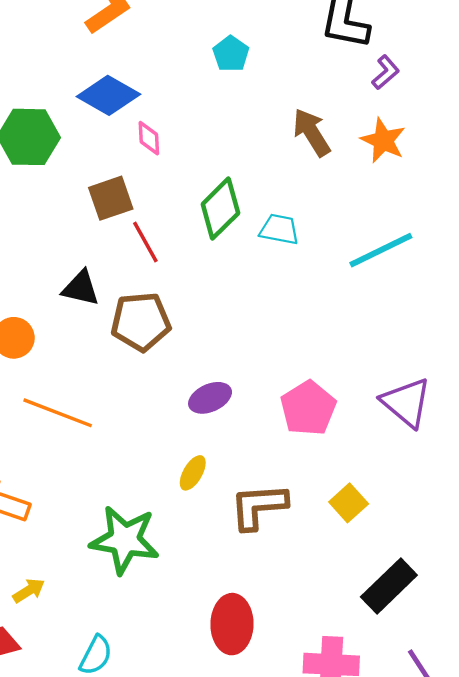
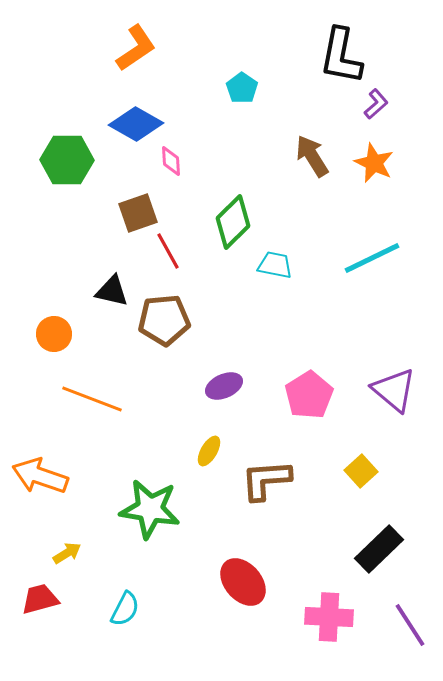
cyan trapezoid: (279, 229) -> (275, 265), moved
yellow square: (349, 503) -> (361, 471), moved
red ellipse: (232, 624) -> (243, 582), turned -42

